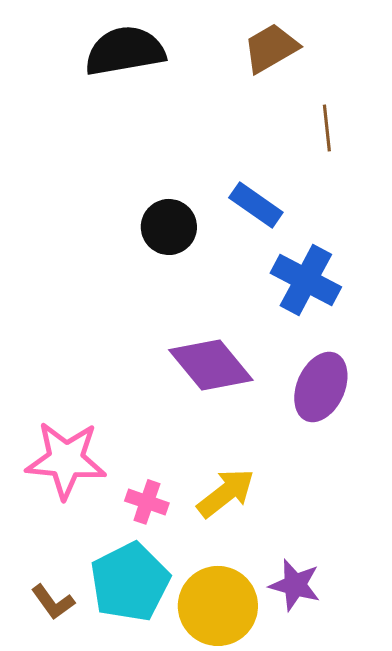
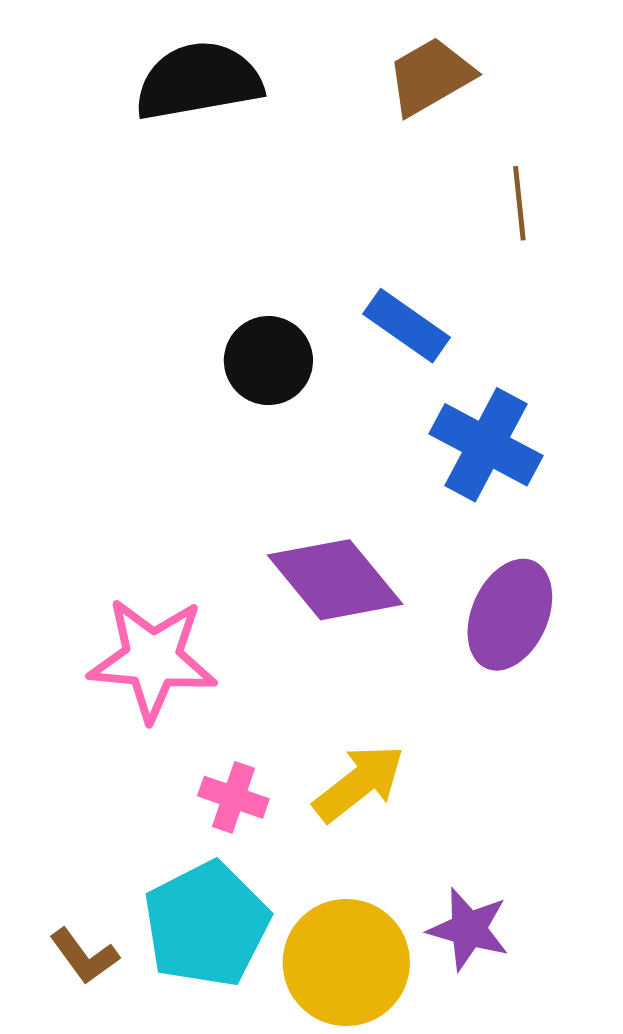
pink star: (66, 460) -> (152, 659), moved

